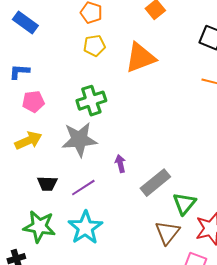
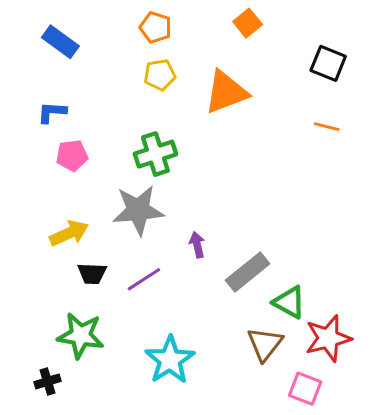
yellow arrow: (28, 141) -> (69, 233), moved
green triangle: (184, 204) -> (289, 302), turned -40
cyan star: (85, 228) -> (170, 360), moved

